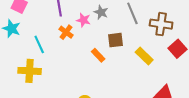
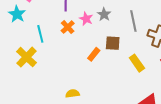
orange rectangle: (98, 55) -> (94, 54), turned 72
yellow cross: (30, 71) -> (27, 57), turned 30

